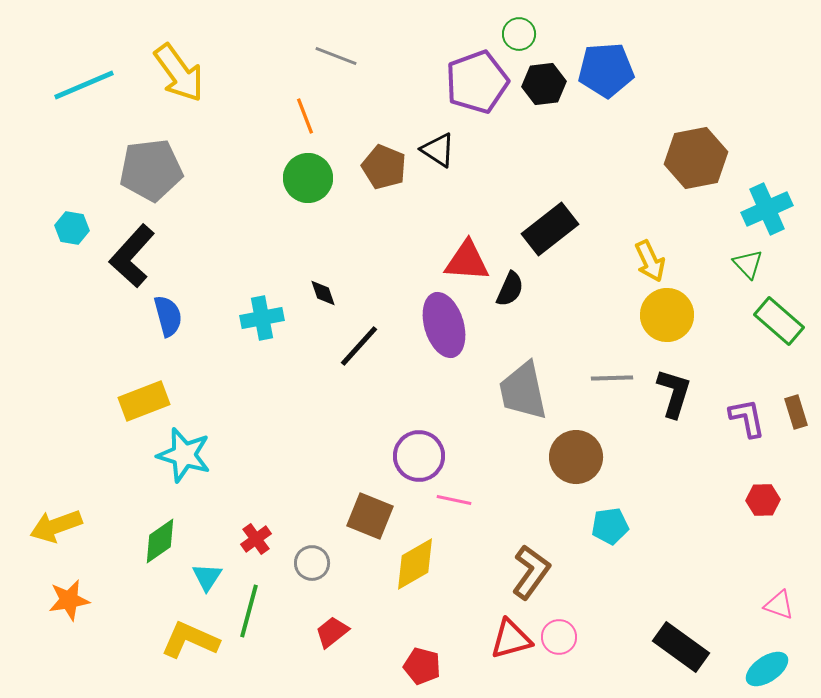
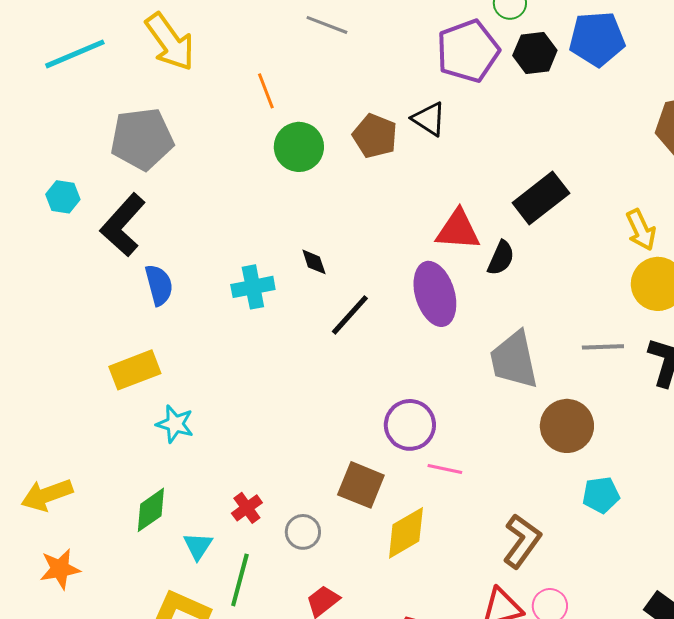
orange line: (305, 116) -> (266, 91), moved
cyan star: (184, 455) -> (175, 424), size x0.7

